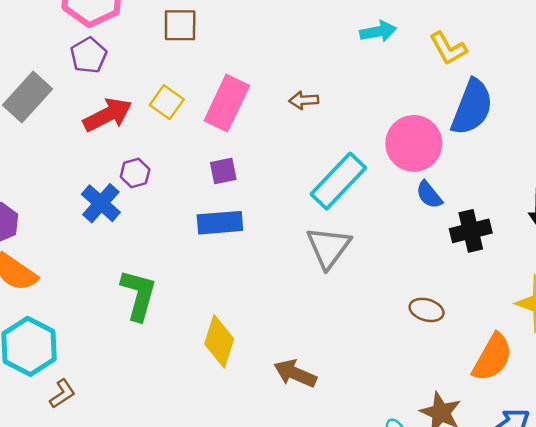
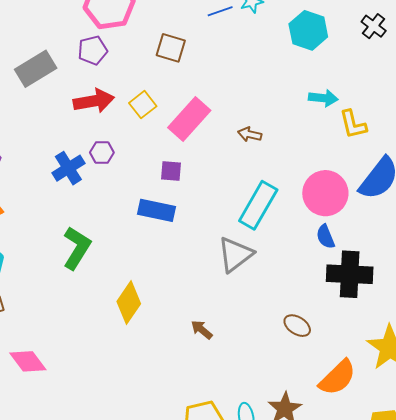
yellow L-shape: (448, 48) -> (353, 124), moved
cyan rectangle: (338, 181) -> (258, 205), turned -30
black cross: (471, 231) -> (350, 274), size x1.4
brown arrow: (295, 373) -> (202, 330), moved, size x0.7

